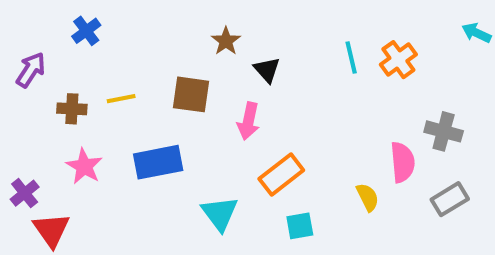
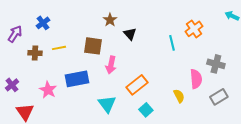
blue cross: (86, 31) -> (43, 23), moved
cyan line: (351, 57) -> (172, 43), moved
pink arrow: (248, 121) -> (111, 65), moved
pink star: (84, 166) -> (48, 90), moved
purple cross: (25, 193) -> (12, 85), moved
cyan square: (300, 226) -> (146, 110), turned -32

